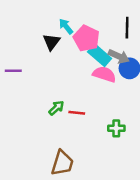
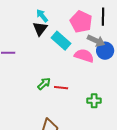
cyan arrow: (66, 26) -> (42, 16), moved
pink pentagon: (86, 38) -> (81, 22), moved
cyan rectangle: (100, 55) -> (61, 41), moved

